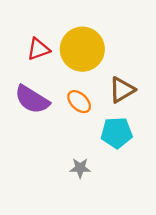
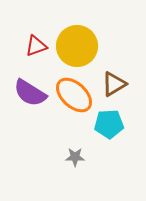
orange ellipse: (79, 102) -> (74, 95), size x1.6

